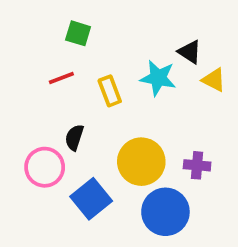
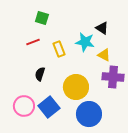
yellow triangle: (214, 80) -> (104, 55), moved
purple cross: (197, 165) -> (113, 77), moved, size x1.5
pink circle: (45, 167) -> (24, 106), moved

